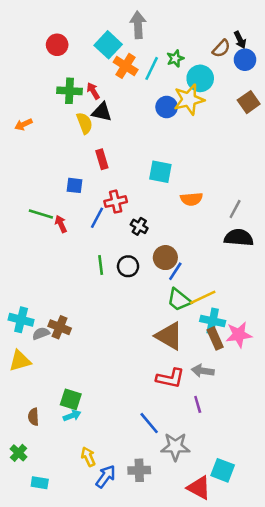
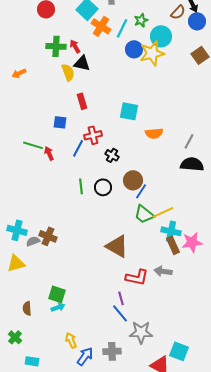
blue circle: (167, 107) -> (134, 49), moved
brown triangle: (169, 336) -> (117, 246), moved
purple line: (198, 404) -> (121, 298), moved

